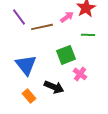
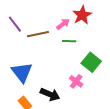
green line: (88, 35) -> (69, 41), moved
green square: (66, 55) -> (91, 62), moved, turned -30

